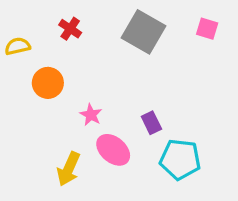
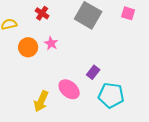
pink star: (91, 115) -> (51, 43), moved
purple rectangle: (151, 123) -> (93, 72), turned 64

